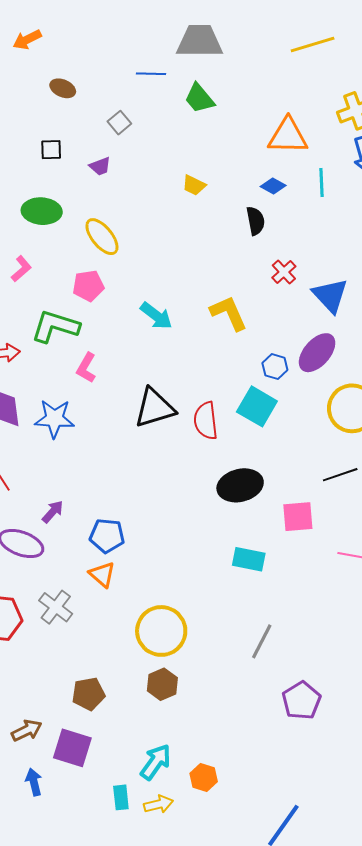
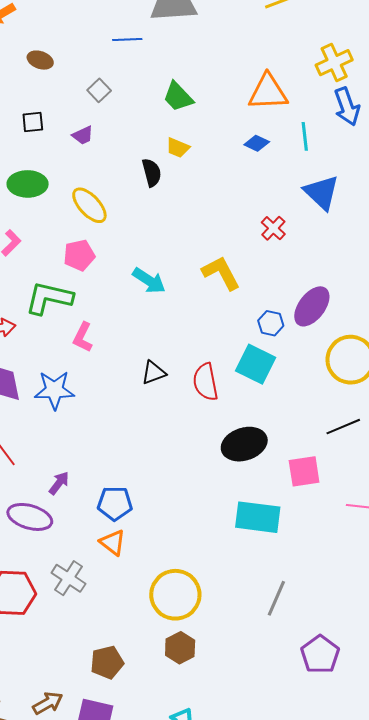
green trapezoid: (199, 98) -> (178, 97), moved
black semicircle: (256, 221) -> (152, 173), moved
blue triangle: (330, 295) -> (321, 192), moved
black triangle: (155, 408) -> (154, 373), size x0.6
cyan rectangle: (249, 559) -> (258, 517), size x1.4

